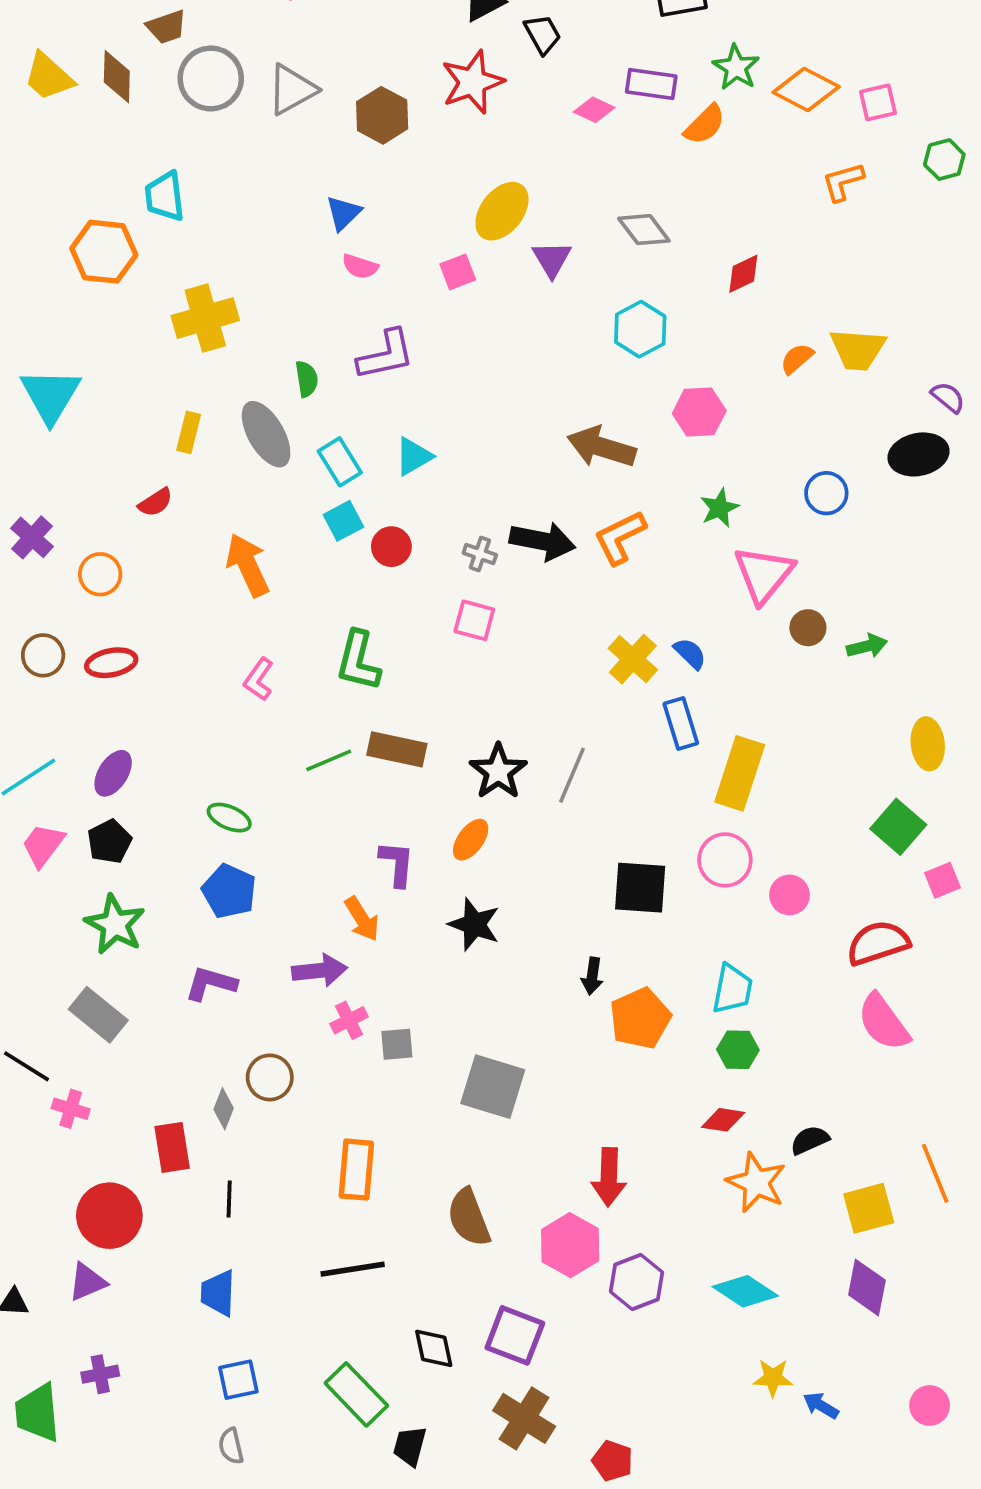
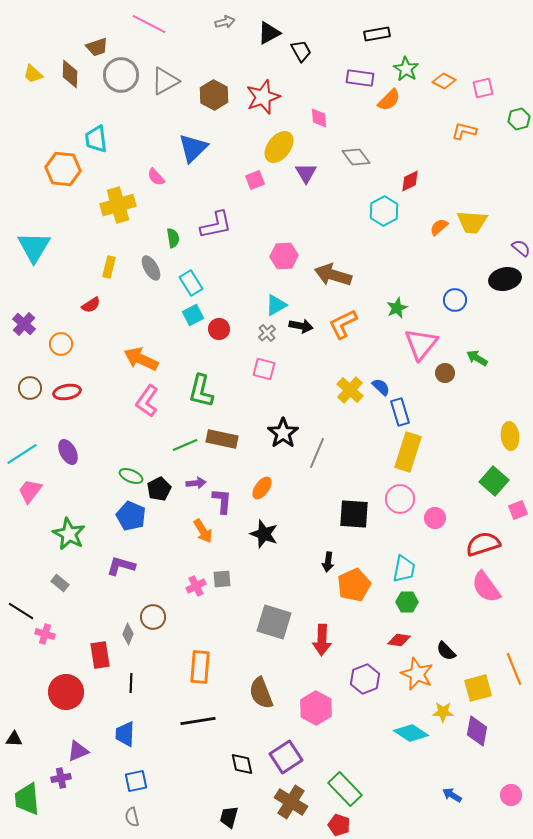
yellow trapezoid: (49, 77) -> (33, 74), size x0.7
red star: (472, 82) -> (263, 97), moved
orange diamond: (806, 90) -> (444, 81), size x0.7
pink diamond: (594, 110) -> (319, 118), moved, turned 60
orange L-shape: (843, 182) -> (464, 131), turned 30
blue triangle: (343, 213) -> (193, 148), size x1.5
pink semicircle: (360, 266) -> (156, 177), moved, turned 30
cyan hexagon: (640, 329) -> (384, 211), moved
pink hexagon: (699, 412) -> (284, 256), moved
gray ellipse: (266, 434) -> (151, 268), size x0.7
cyan triangle: (413, 456) -> (276, 305), moved
black arrow: (543, 541) -> (301, 326), size x0.7
gray cross: (480, 554) -> (267, 333), turned 30
orange arrow: (248, 565) -> (141, 359), moved, turned -40
green arrow: (867, 646) -> (477, 358), moved, turned -135
pink L-shape: (259, 679) -> (147, 401), size x1.4
blue rectangle: (681, 724) -> (400, 412), moved
black star: (498, 771) -> (283, 433), moved
purple ellipse: (113, 773) -> (68, 452), turned -60
black pentagon: (109, 842) -> (159, 489), moved
purple arrow: (319, 971) -> (196, 483), moved, size x0.7
gray rectangle: (98, 1015) -> (60, 583), size x0.6
gray square: (397, 1044) -> (222, 579), moved
black semicircle: (810, 1140) -> (446, 651), turned -110
red arrow: (609, 1177) -> (322, 640), moved
purple triangle: (87, 1282) -> (78, 751), moved
purple hexagon: (637, 1282) -> (365, 679), moved
purple square: (515, 1335) -> (286, 757), turned 36
yellow star: (773, 1378) -> (443, 712), moved
green rectangle: (356, 1394) -> (345, 789), moved

